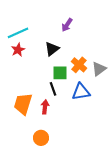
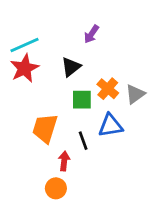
red star: (18, 50) -> (24, 68), size x1.5
black line: (53, 89) -> (83, 141), moved
orange trapezoid: (23, 104) -> (45, 128), moved
red arrow: (45, 107) -> (64, 161), moved

